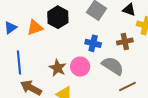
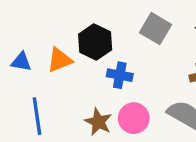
blue triangle: (11, 28) -> (21, 62), turned 48
blue cross: (93, 43) -> (120, 75), moved

